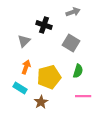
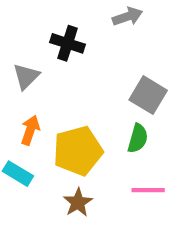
gray square: (71, 43) -> (148, 95), moved
brown star: (41, 102) -> (78, 202), moved

